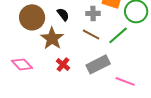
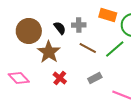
gray cross: (93, 13) -> (79, 25), moved
gray rectangle: (98, 64) -> (95, 78), size x0.6

